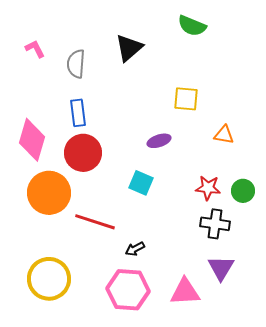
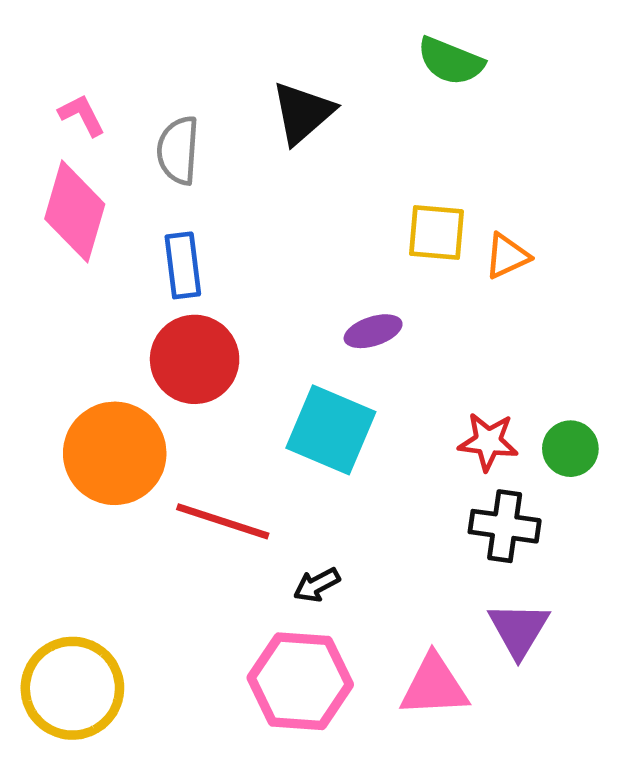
orange triangle: (224, 135) -> (507, 256), moved, turned -35
pink diamond: (32, 140) -> (75, 211), moved
cyan square: (141, 183) -> (331, 430), size x1.5
yellow circle: (49, 279) -> (72, 688), moved

